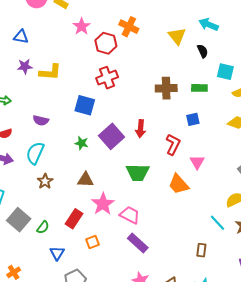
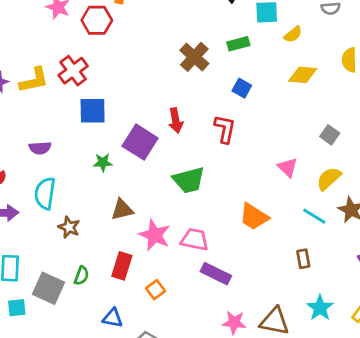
red cross: (107, 78) -> (73, 71), moved
brown cross: (166, 88) -> (194, 57), turned -30
blue square: (193, 119) -> (242, 88), turned -32
pink triangle: (197, 162) -> (288, 167), moved
orange trapezoid: (179, 184) -> (254, 217), moved
green semicircle: (43, 227) -> (81, 276), moved
blue triangle: (57, 253) -> (113, 318), turned -35

